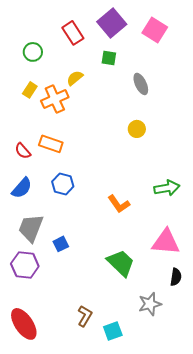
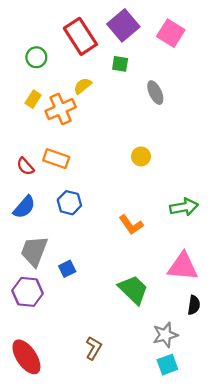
red rectangle: (73, 33) -> (80, 36), size x1.4
yellow circle: (137, 129) -> (141, 156), moved
cyan square: (113, 331) -> (167, 365), moved

